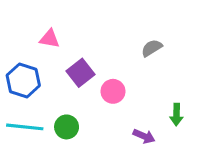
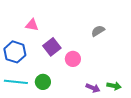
green arrow: (176, 115) -> (114, 86), moved, turned -80

